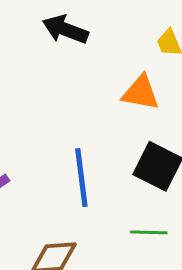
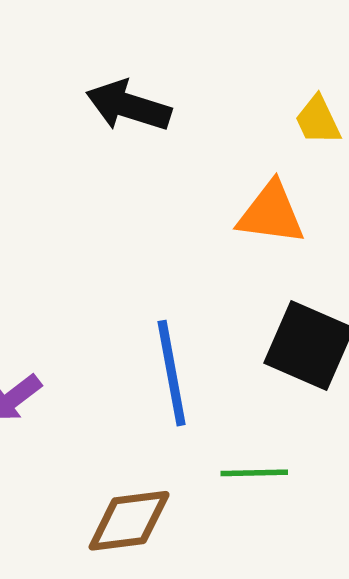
green line: (149, 232) -> (254, 473), moved

